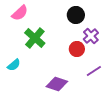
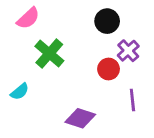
purple line: (94, 71) -> (132, 100), turned -63

